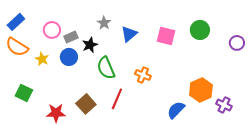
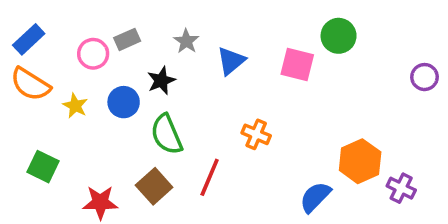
green circle: (200, 30) -> (339, 36), moved
gray rectangle: (71, 37) -> (127, 39), moved
green semicircle: (106, 68) -> (167, 134), moved

